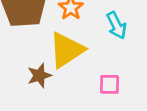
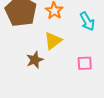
yellow triangle: (67, 50) -> (53, 41), size x0.7

